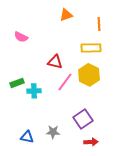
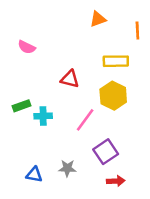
orange triangle: (66, 15) -> (98, 19), moved
orange line: (99, 24) -> (137, 31), moved
pink line: (65, 82) -> (85, 120), moved

